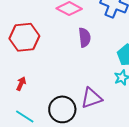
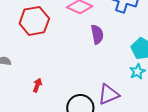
red hexagon: (24, 37) -> (34, 21), moved

